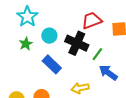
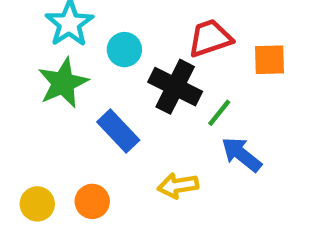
cyan circle: (49, 36) -> (124, 50), moved
green star: (26, 44) -> (63, 83), size x1.6

